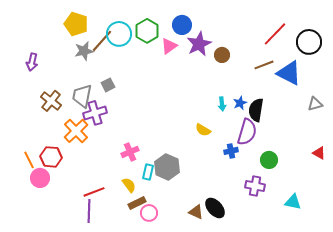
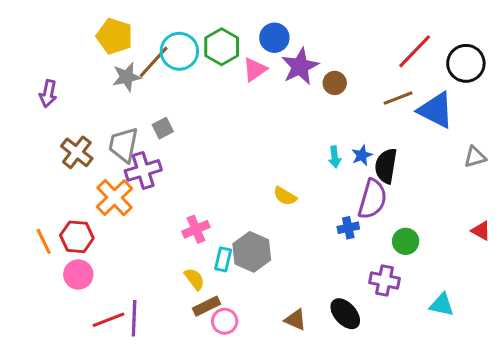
yellow semicircle: (203, 130) -> (285, 196), moved
pink circle: (40, 178) -> (78, 274), moved
red line: (94, 192) -> (108, 320), moved
black ellipse: (215, 208) -> (345, 314), moved

